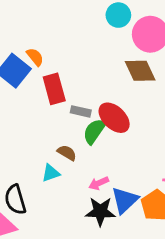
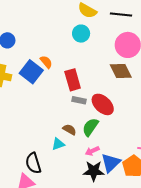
cyan circle: (118, 15) -> (81, 34), moved
red rectangle: (54, 89) -> (73, 80), moved
green semicircle: (94, 131) -> (90, 127), moved

